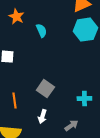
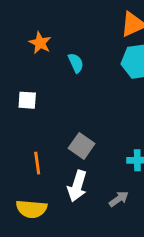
white arrow: (42, 117) -> (77, 186), size x1.5

